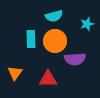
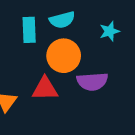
cyan rectangle: (31, 39) -> (29, 30), moved
red triangle: (48, 79) -> (45, 89), moved

